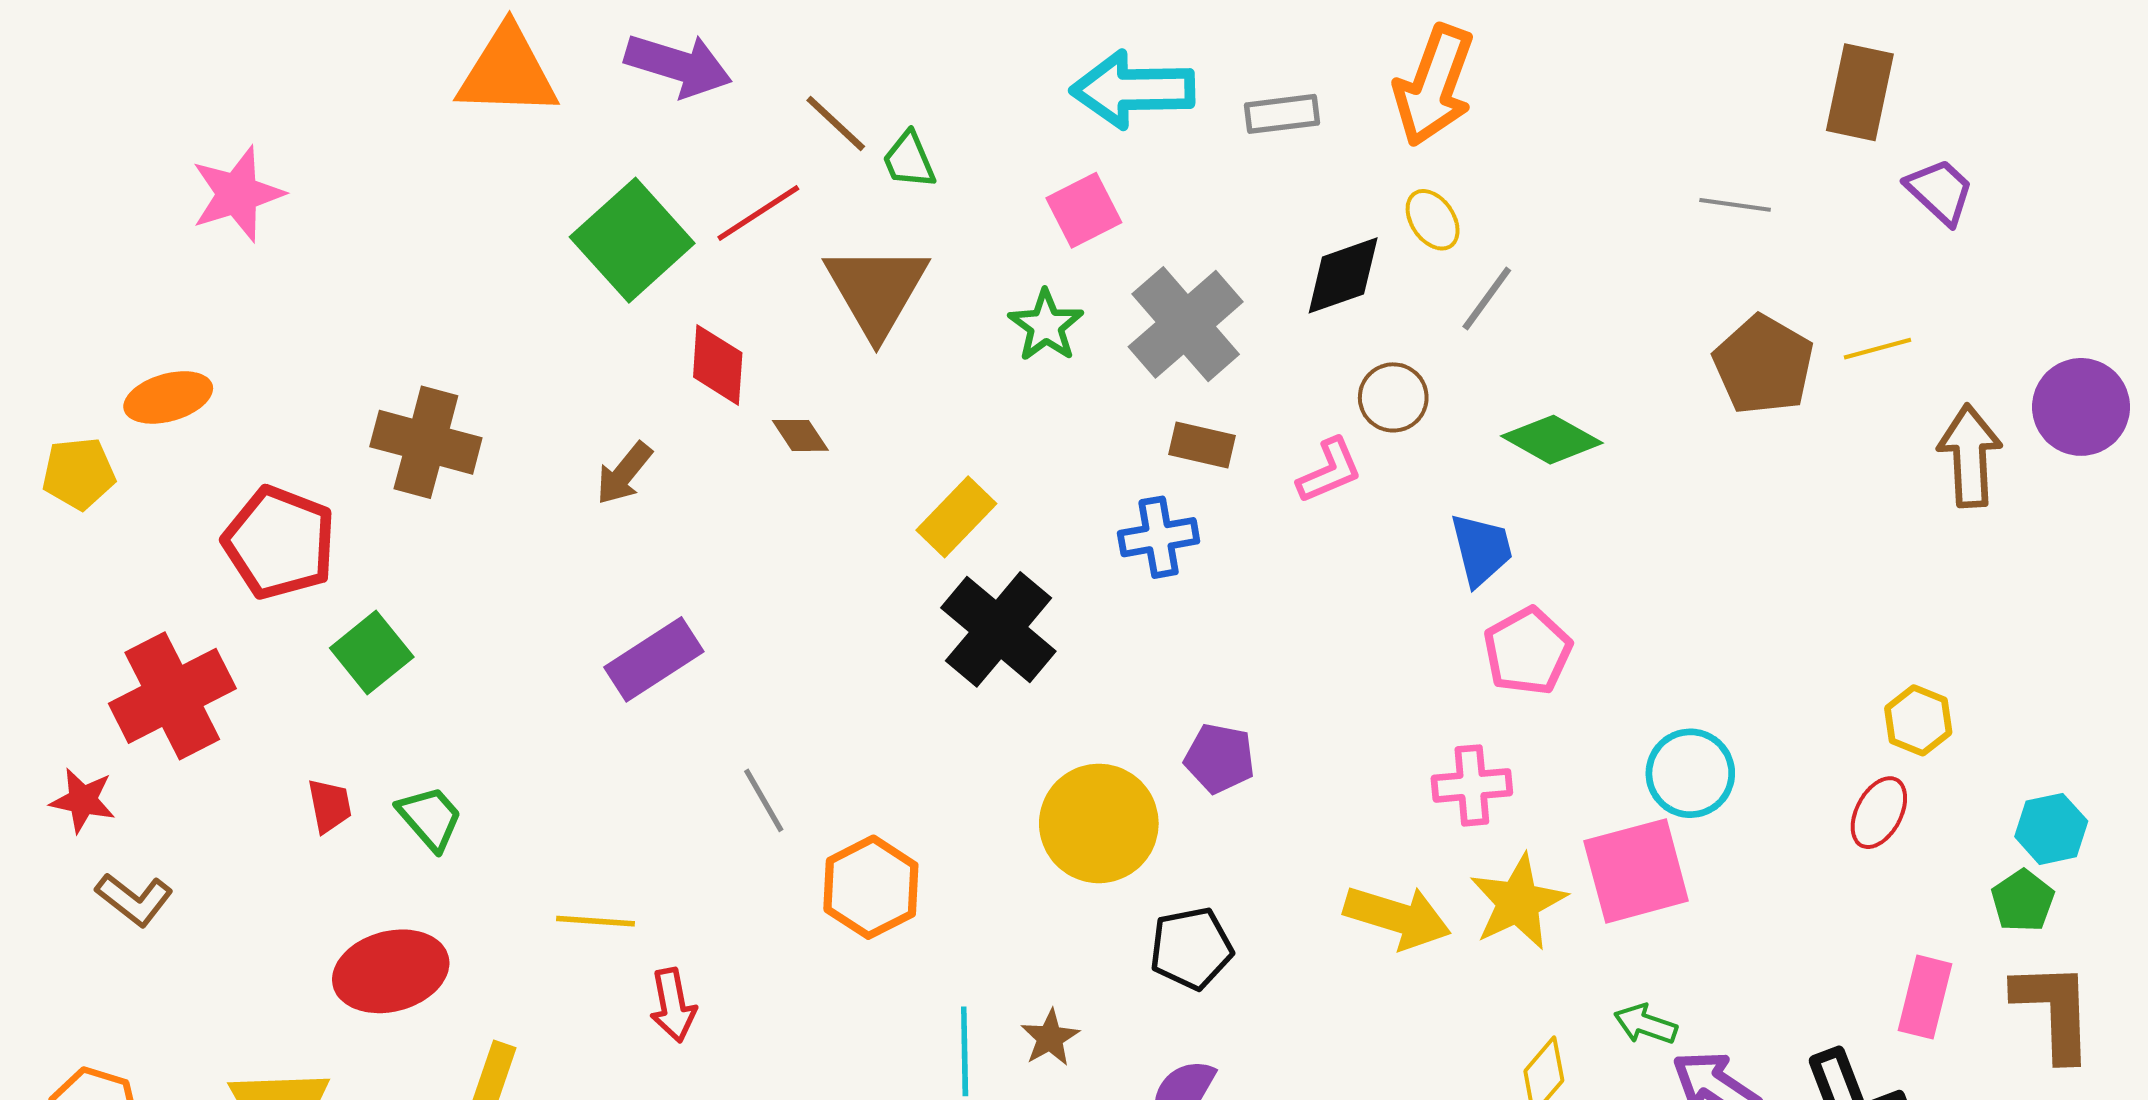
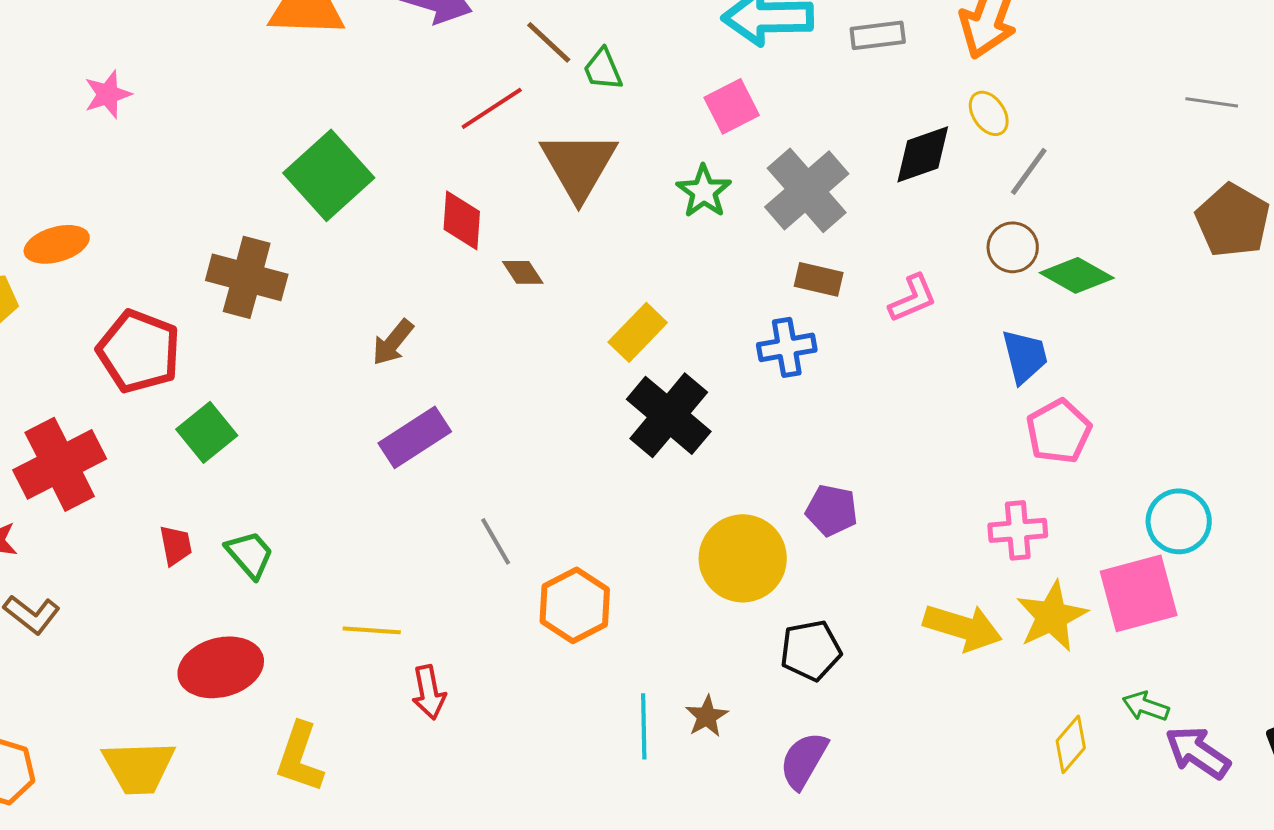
pink star: (237, 194) -> (108, 94), size x0.7
green square: (632, 240) -> (329, 175), moved
brown circle: (1393, 397) -> (1013, 247), moved
brown arrow: (624, 473) -> (393, 342), moved

